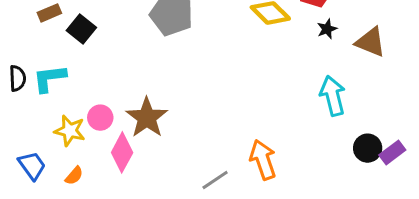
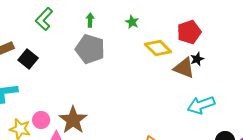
brown triangle: (371, 42) -> (184, 68), moved
cyan arrow: (333, 96) -> (201, 105), turned -96

